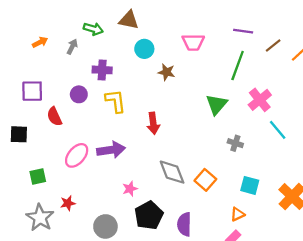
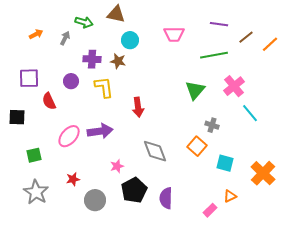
green line: (238, 66) -> (214, 55), turned 60
brown star: (167, 72) -> (118, 61), moved
orange square: (205, 180) -> (197, 146), moved
red star: (68, 203) -> (73, 179), moved
orange triangle: (238, 214) -> (230, 196), moved

